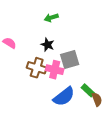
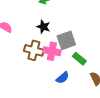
green rectangle: (88, 90) -> (79, 59), moved
blue semicircle: (64, 97) -> (62, 78), size x0.6

